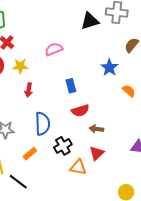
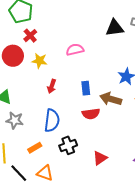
red arrow: (29, 90) -> (52, 86), moved
brown arrow: (96, 129) -> (111, 99), moved, size x1.5
orange triangle: (78, 167) -> (45, 173), moved

